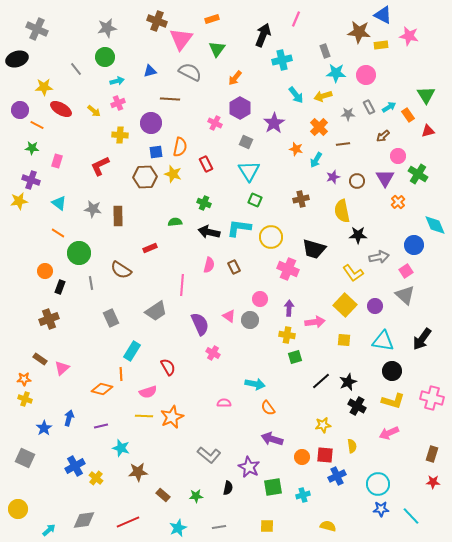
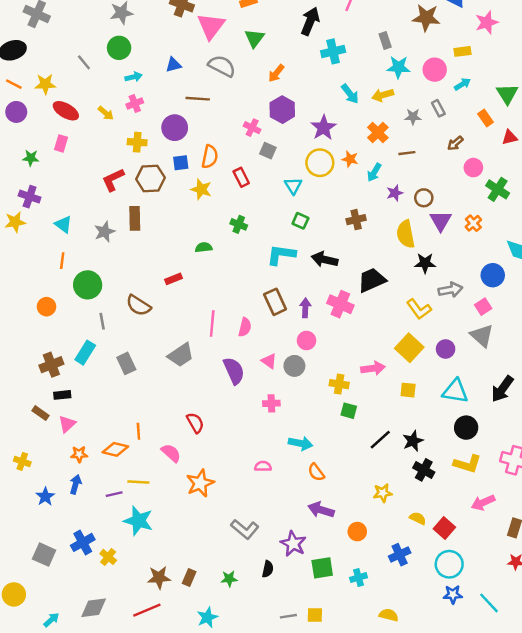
pink star: (409, 36) -> (487, 22), turned -30
yellow rectangle: (381, 45) -> (462, 51), moved
cyan arrow: (389, 107) -> (462, 84), moved
orange line: (37, 125) -> (14, 84), moved
gray square: (246, 142) -> (268, 151), moved
pink rectangle: (57, 161) -> (61, 143), moved
cyan triangle: (249, 171) -> (293, 186), size x0.7
brown hexagon: (145, 177) -> (150, 178), moved
purple triangle: (385, 178) -> (441, 221), moved
gray star: (93, 209) -> (105, 232), turned -30
brown rectangle: (118, 216) -> (135, 218), moved
black arrow: (209, 232) -> (325, 259), moved
orange line: (58, 233) -> (62, 261), turned 64
yellow circle: (271, 237) -> (320, 163), moved
black trapezoid: (314, 249) -> (372, 280), turned 140
pink semicircle: (209, 265) -> (245, 327), moved
brown rectangle: (234, 267) -> (275, 302), size x1.5
black rectangle: (60, 287) -> (62, 395), moved, turned 64
purple arrow: (289, 308) -> (305, 308), moved
cyan rectangle: (132, 351) -> (85, 353), moved
pink cross: (213, 353) -> (271, 403), moved, turned -32
green square: (295, 357) -> (349, 411), turned 32
orange star: (24, 379) -> (79, 454), moved
pink semicircle: (148, 392) -> (171, 453), turned -120
yellow line: (144, 416) -> (138, 482), moved
pink arrow: (389, 433) -> (483, 503), moved
yellow semicircle: (352, 446) -> (418, 518), turned -56
cyan star: (121, 448) -> (138, 521), size x1.4
red square: (325, 455) -> (444, 528), moved, turned 36
gray square: (25, 458) -> (44, 555), moved
brown star: (138, 472) -> (159, 578), moved
brown rectangle: (163, 495) -> (189, 578), turned 72
gray line: (219, 527) -> (288, 616), moved

